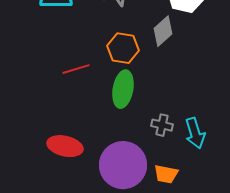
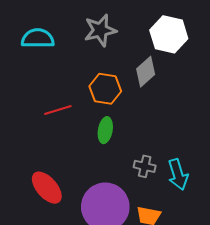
green ellipse: (123, 89) -> (105, 130), size x0.7
red ellipse: (65, 146) -> (47, 188), turned 36

